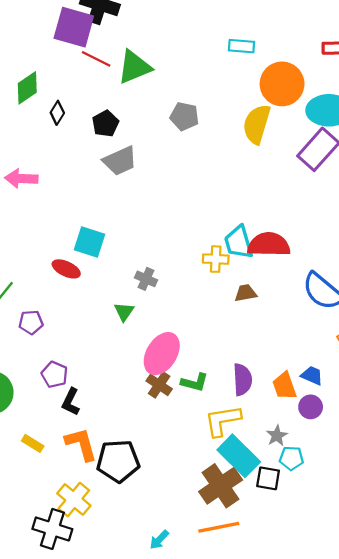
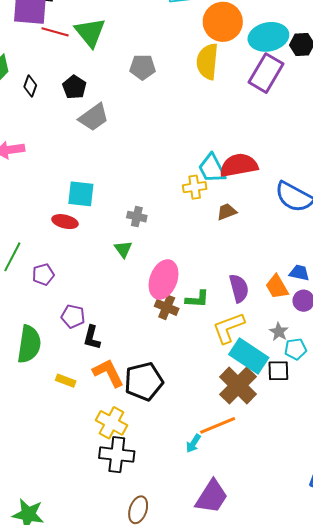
green triangle: (134, 67) -> (90, 32), turned -36
orange line: (219, 527) -> (218, 425), moved
black cross: (52, 529) -> (117, 455), moved

